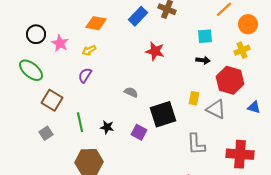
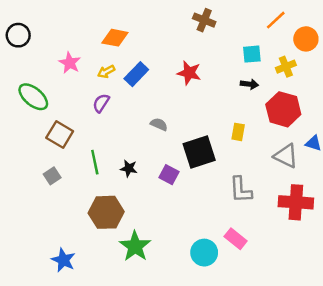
blue rectangle: (138, 16) -> (136, 74), moved
black circle: (36, 34) -> (18, 35), moved
yellow cross: (242, 50) -> (286, 67), moved
gray triangle: (216, 109) -> (286, 156), moved

